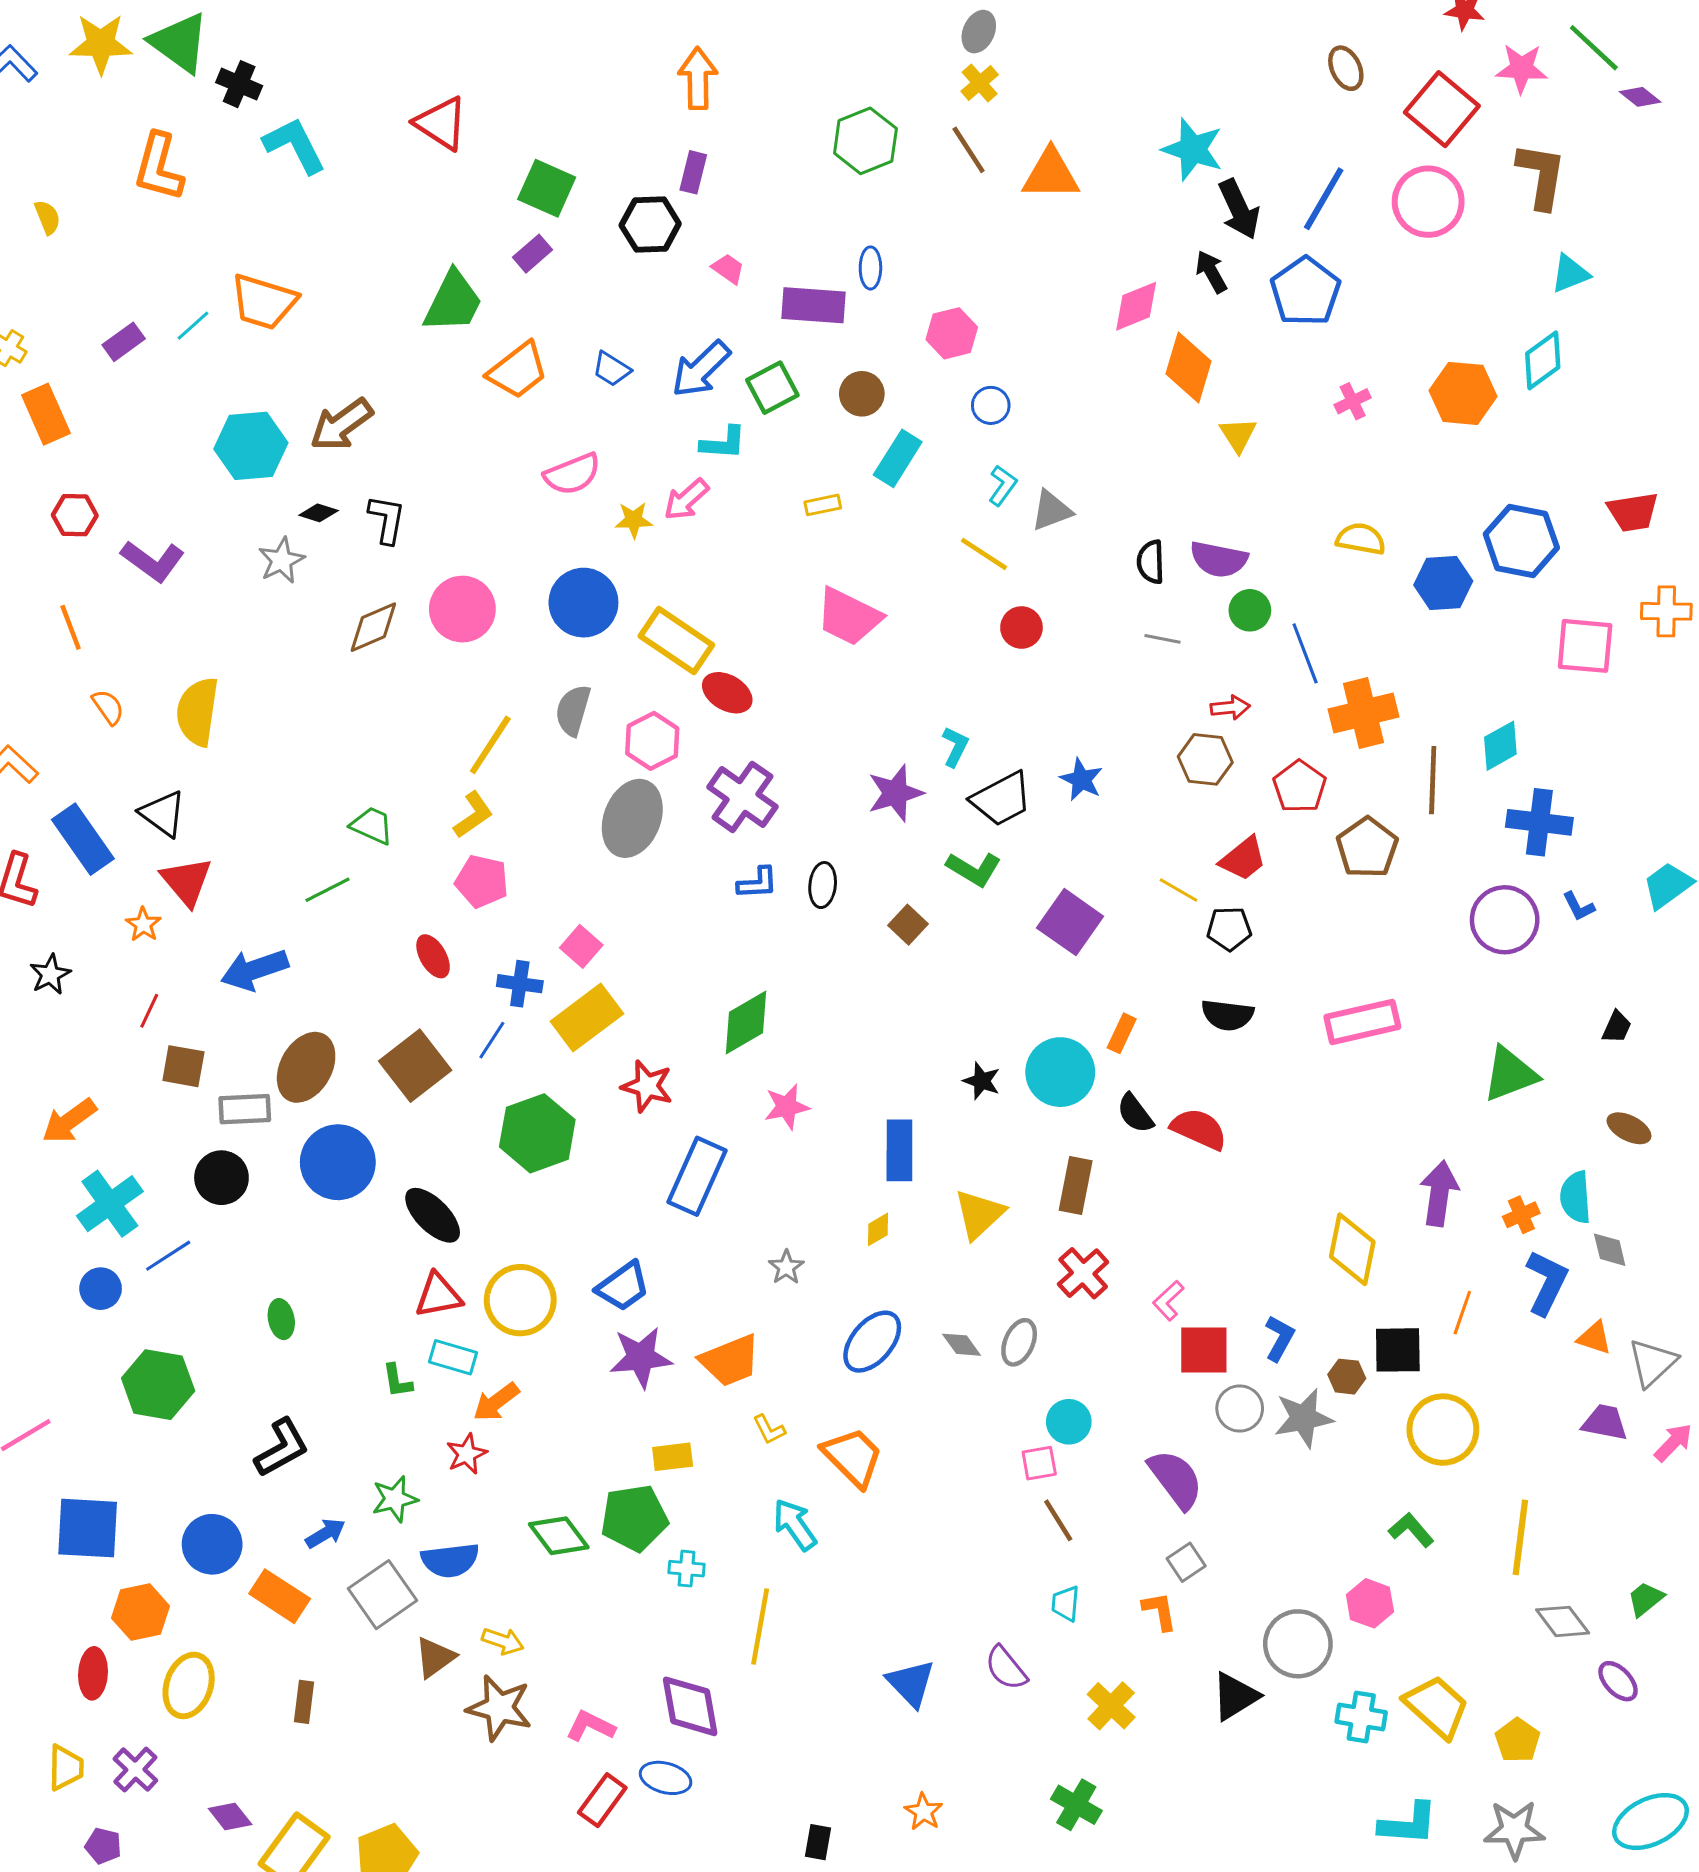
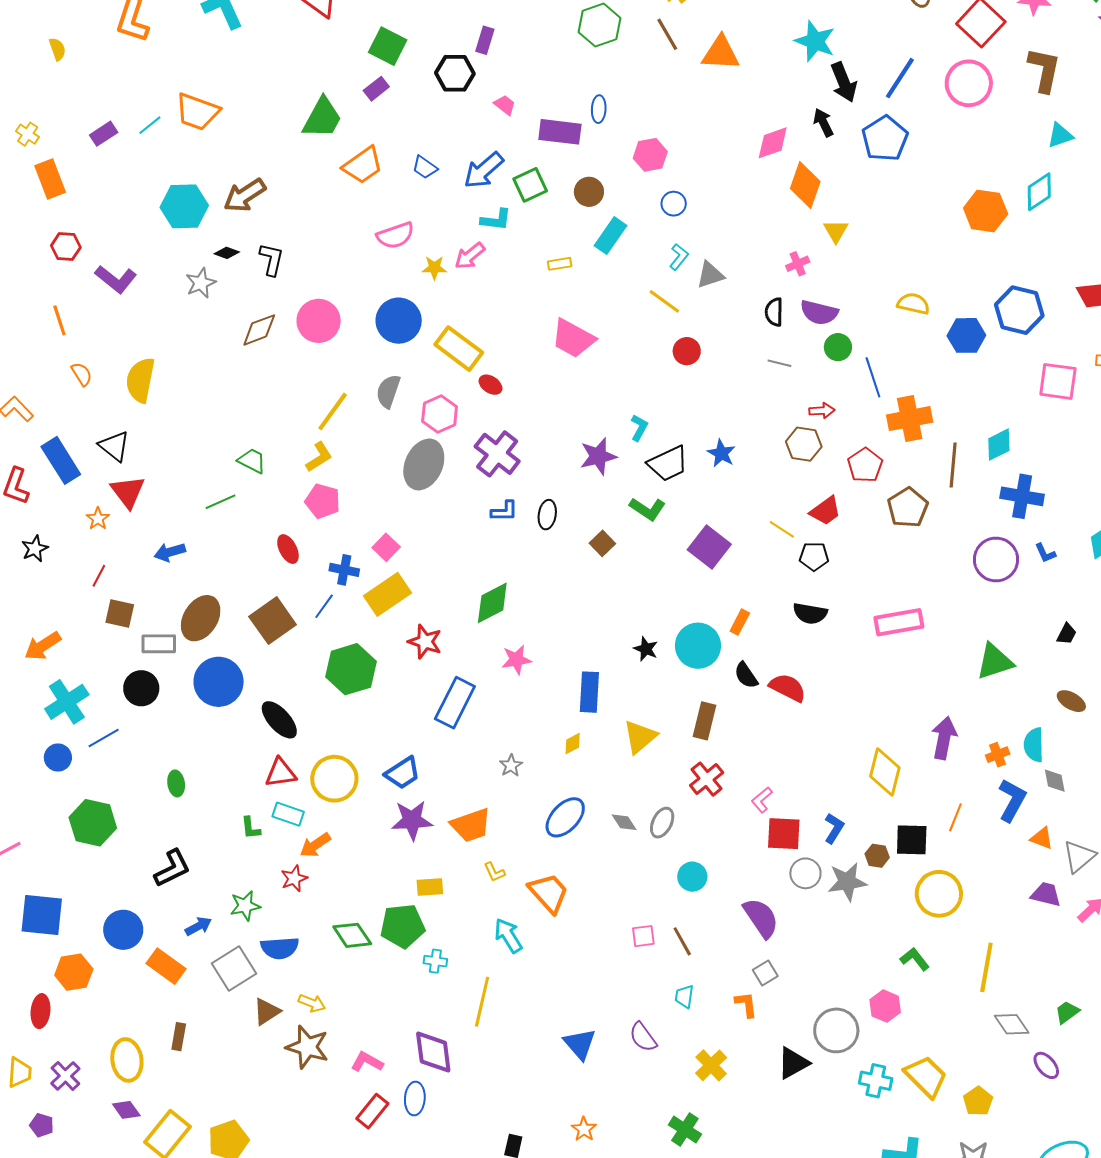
pink cross: (1353, 401) -> (798, 264), moved
red ellipse: (727, 693) -> (491, 385), size x0.7
blue arrow: (255, 970) -> (170, 552), size x0.7
pink square: (1039, 1463) -> (643, 936), moved
yellow ellipse: (189, 1685) -> (127, 1060), moved, turned -30
blue ellipse: (666, 1778) -> (415, 1099), turned 76

